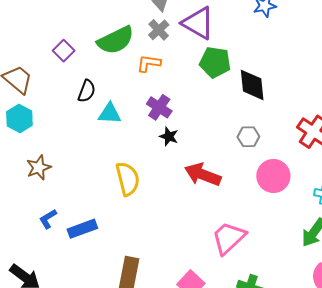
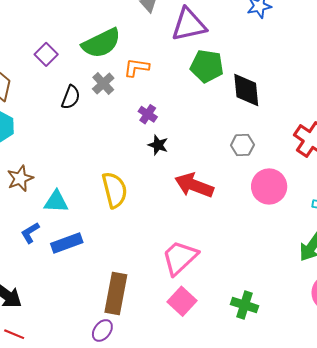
purple triangle: (198, 23) -> (189, 25), turned -42
gray cross: (159, 30) -> (103, 83), moved
purple cross: (159, 107) -> (148, 114), size x0.7
cyan triangle: (110, 113) -> (56, 202), moved
pink trapezoid: (229, 238) -> (180, 258), moved

